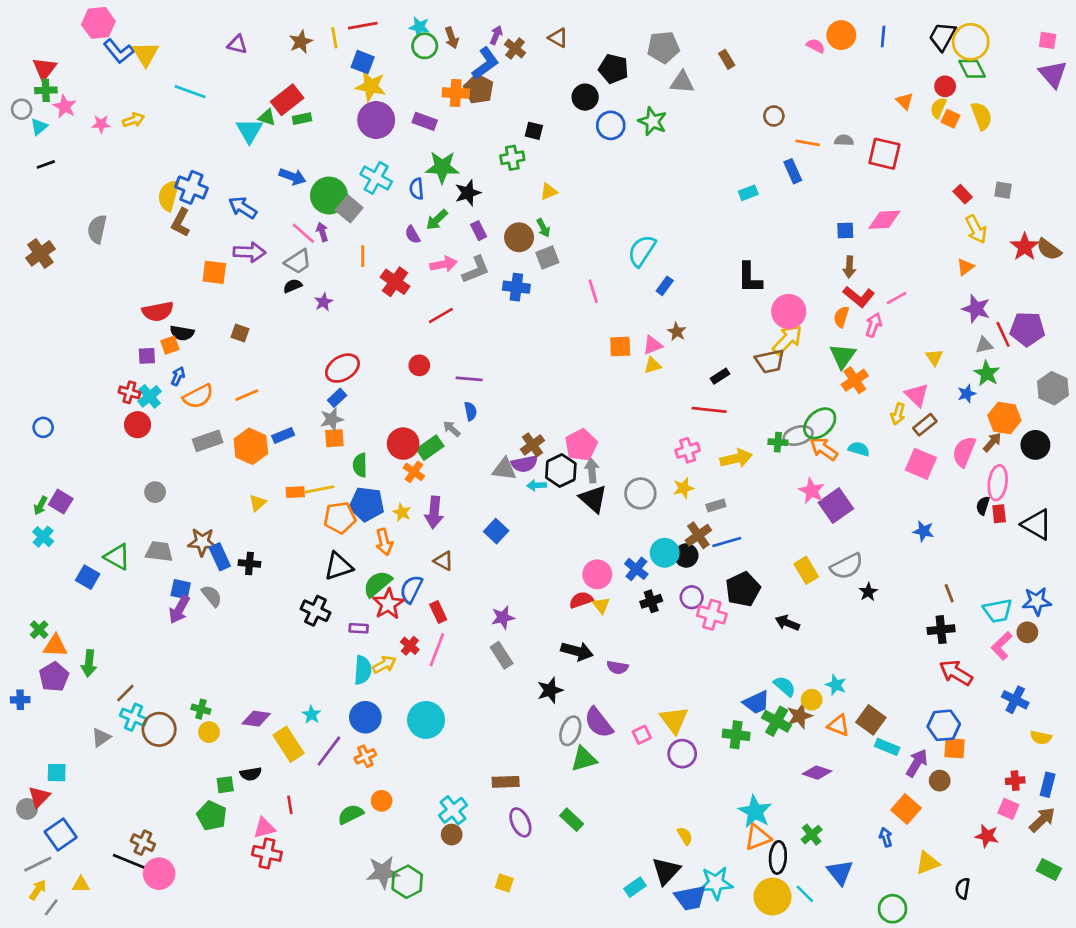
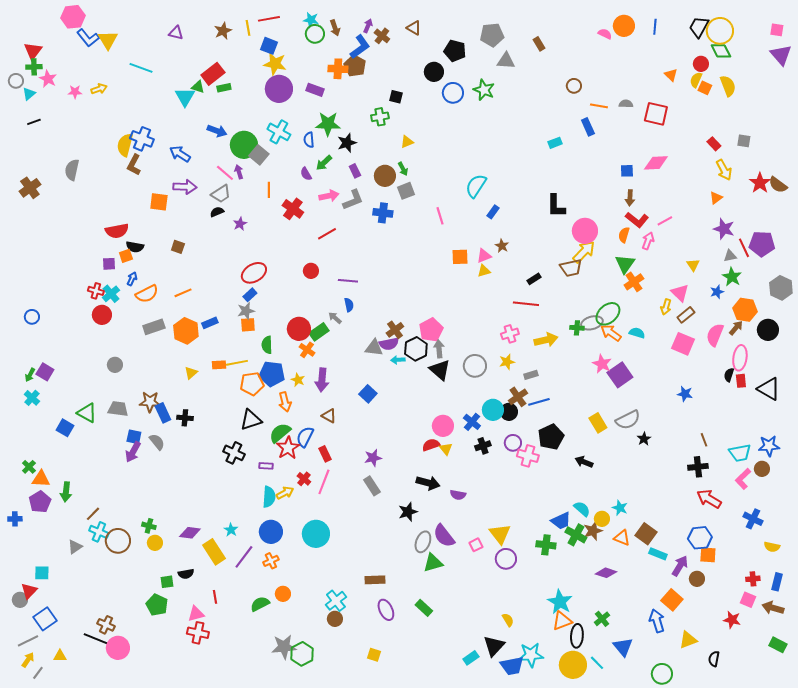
brown arrow: (1042, 820) -> (773, 608), turned -120
blue arrow: (886, 837) -> (657, 621), size x1.6

